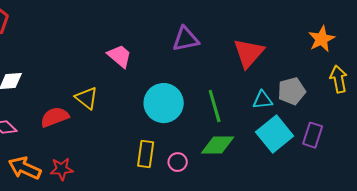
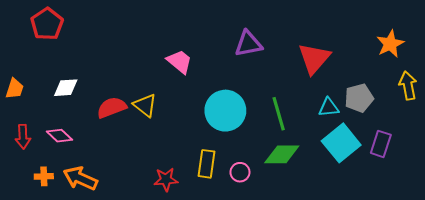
red semicircle: (55, 117) -> (112, 107), moved
red star: (62, 169) -> (166, 179), moved

